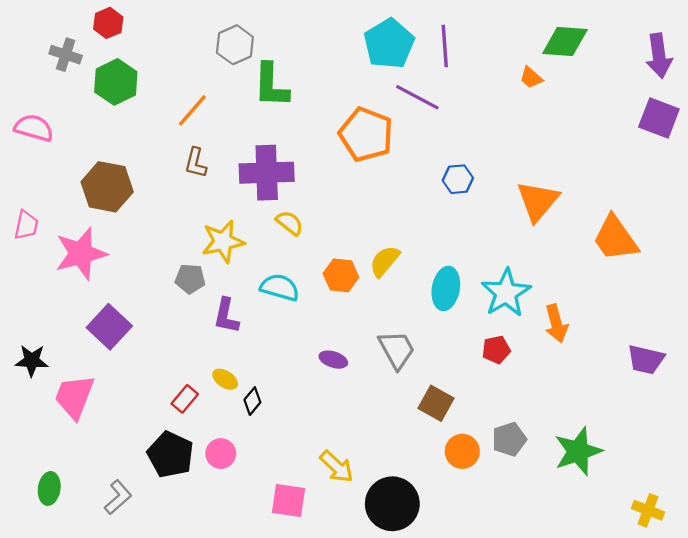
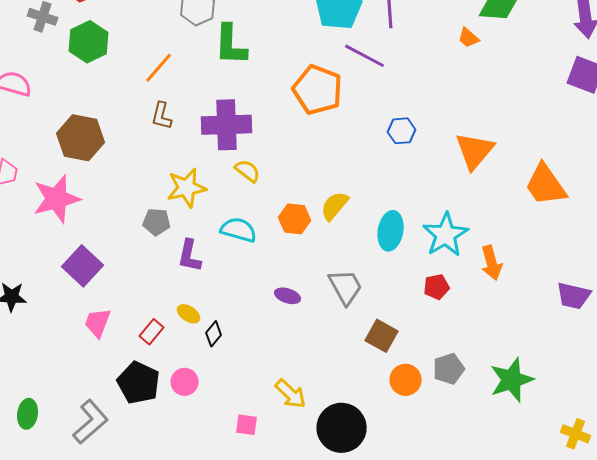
pink trapezoid: (74, 397) -> (98, 323), moved, size x0.7
gray L-shape: (118, 497) -> (91, 422), size x1.4
pink square: (288, 500) -> (247, 425), size x0.7

